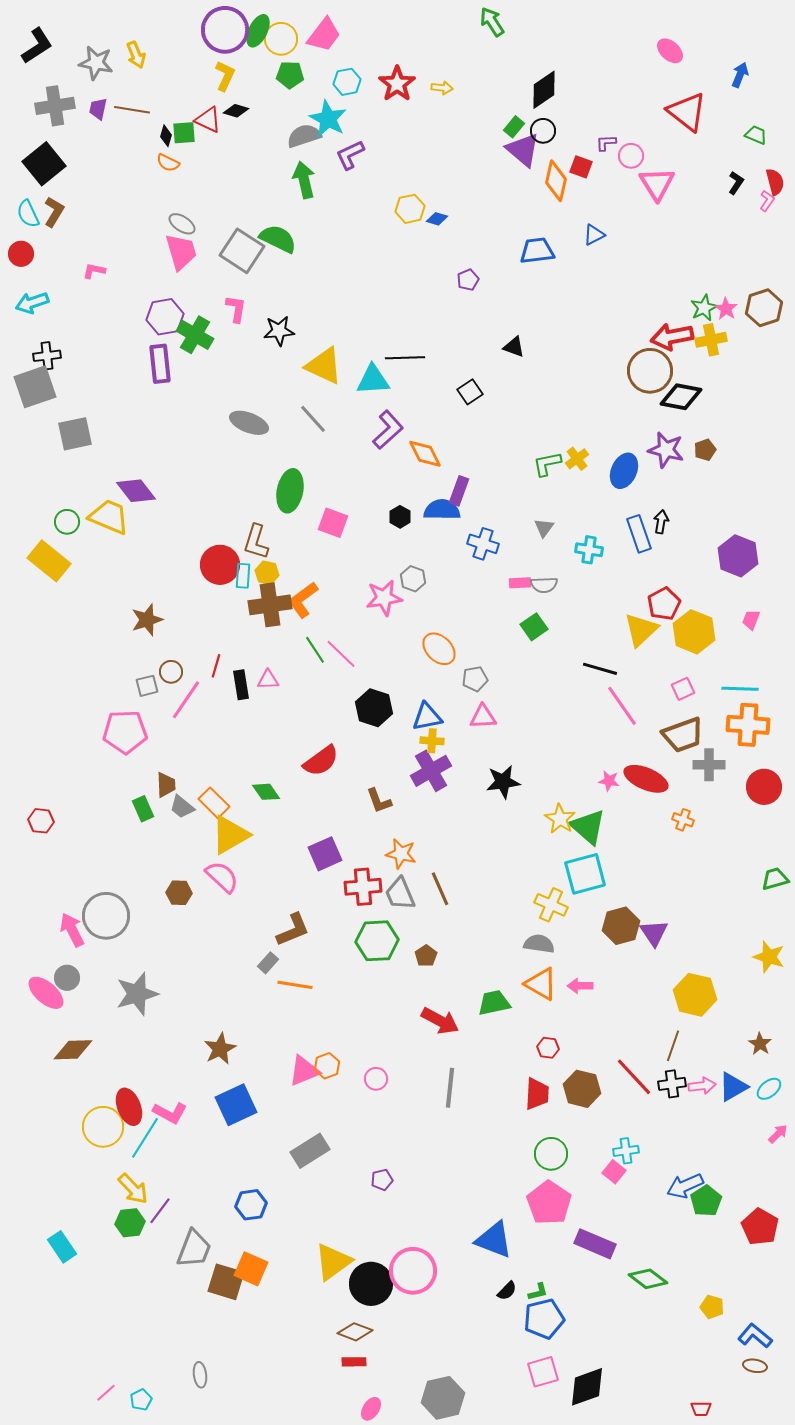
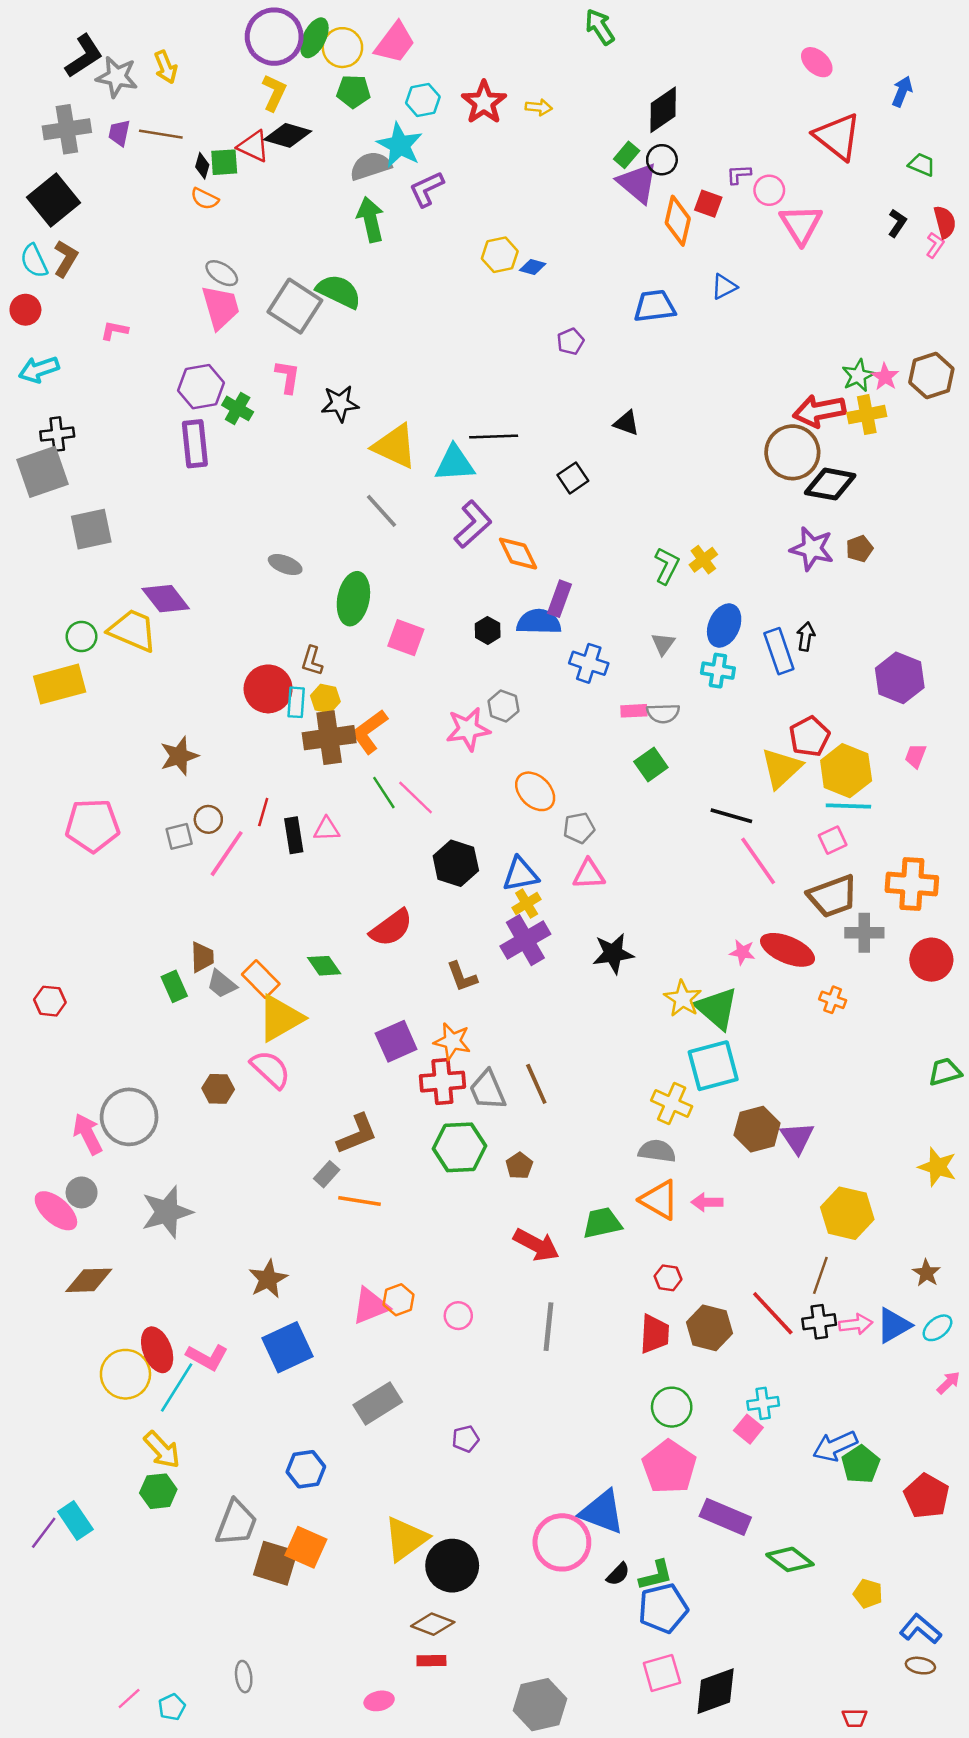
black L-shape: (37, 46) -> (84, 56), moved
black diamond: (236, 111) -> (288, 135), size x1.5
green cross: (195, 335) -> (238, 408), size x0.7
gray ellipse: (249, 423) -> (285, 565), moved, size x0.7
green L-shape: (547, 464) -> (667, 566), turned 128
blue ellipse: (624, 471) -> (724, 626), moved
brown L-shape: (256, 542) -> (312, 661), size x0.7
yellow rectangle: (49, 561) -> (60, 684), turned -54
cyan line: (740, 689) -> (848, 806), moved
pink pentagon: (125, 732) -> (92, 825), moved
yellow cross: (432, 741) -> (527, 904), turned -35
orange star: (401, 854) -> (452, 1041), moved
purple line: (160, 1211) -> (44, 1533), moved
pink circle: (413, 1271) -> (562, 1542), moved
green L-shape: (538, 1292) -> (656, 1575), size x1.4
pink ellipse: (371, 1409) -> (379, 1701), moved, turned 45

